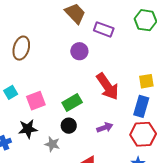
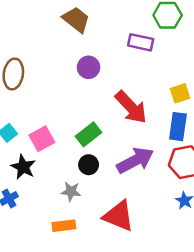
purple rectangle: (104, 29) -> (141, 42), moved
purple arrow: (105, 127) -> (135, 160), size x1.8
black star: (28, 129) -> (23, 167), moved, turned -30

